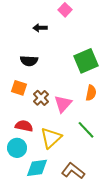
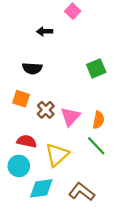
green square: (86, 61) -> (96, 68), size x0.7
orange semicircle: (91, 93) -> (98, 120), moved

